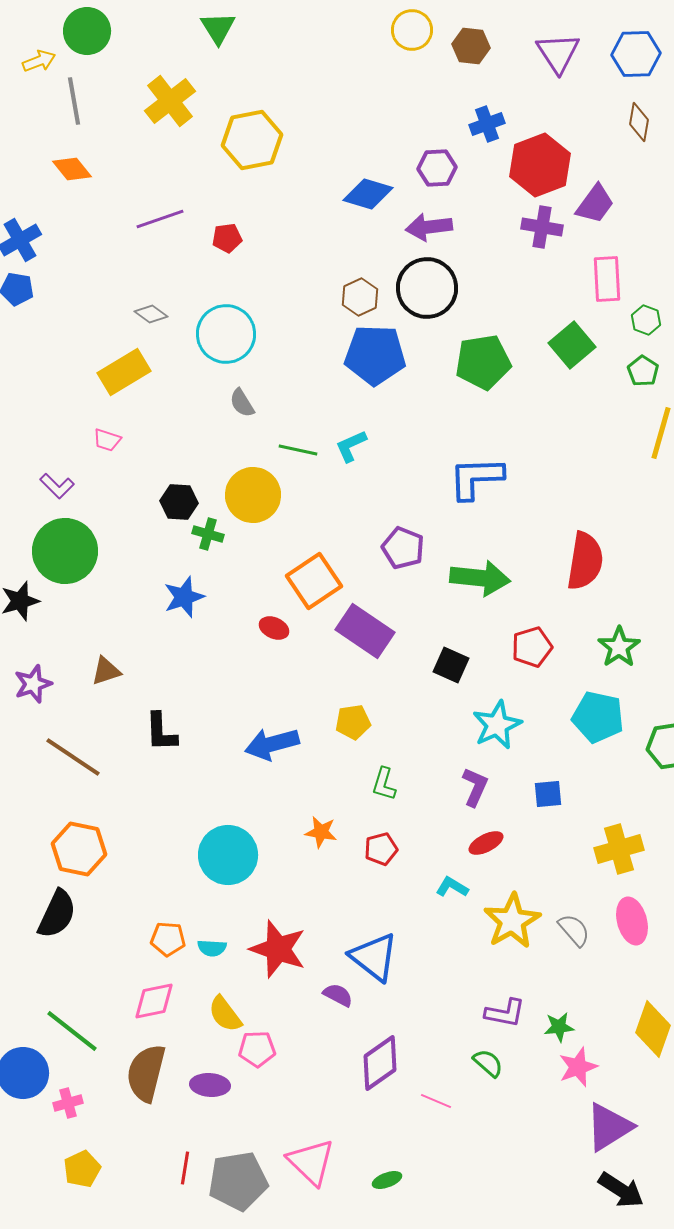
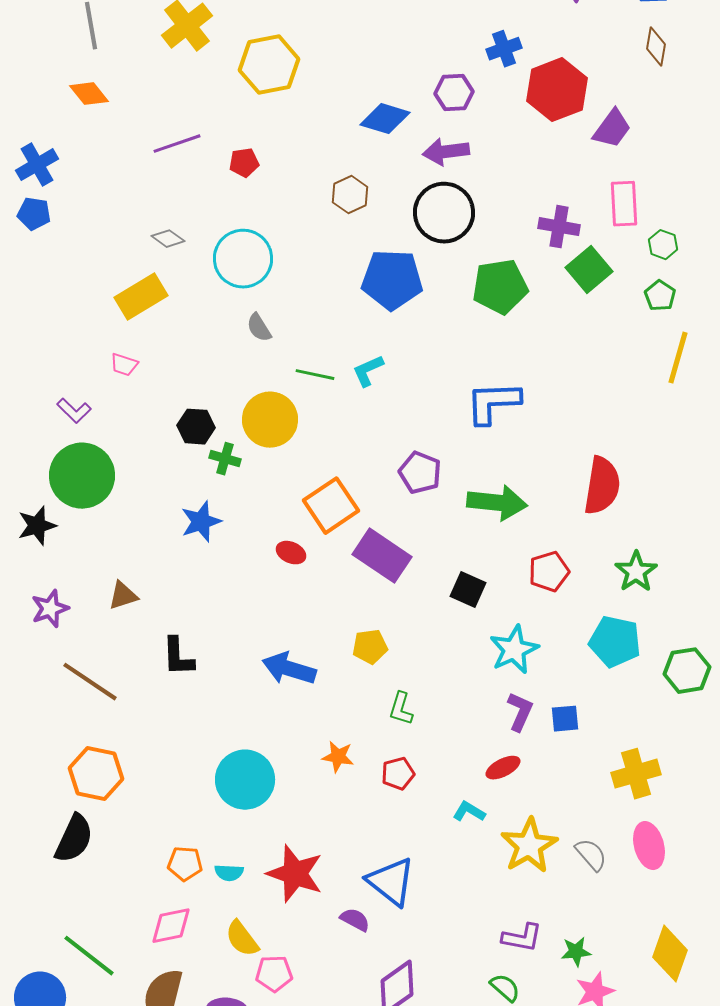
purple cross: (542, 227) -> (559, 227), moved
brown hexagon: (360, 297) -> (350, 195), moved
blue arrow: (272, 744) -> (289, 669), turned 32
purple L-shape: (475, 787) -> (520, 712), moved

